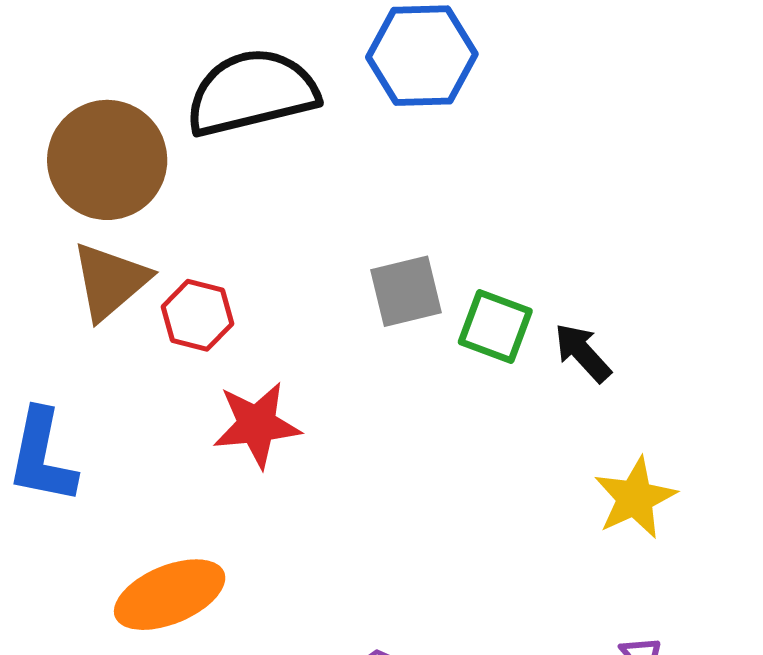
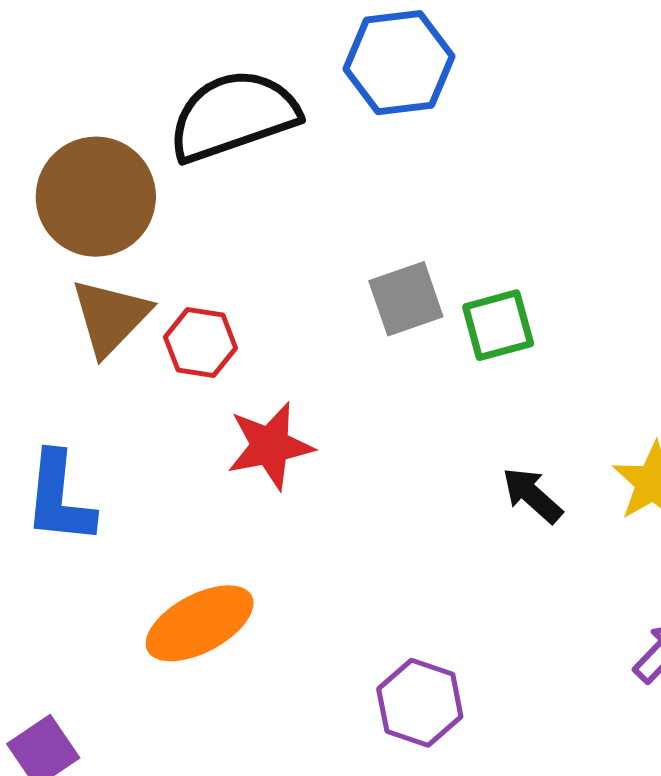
green square: (495, 326) -> (498, 325), turned -30
black arrow: (583, 353) -> (532, 495), moved

